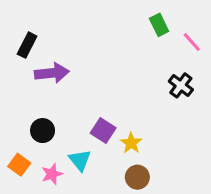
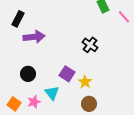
black cross: (181, 85) -> (90, 45), moved
orange square: (19, 165) -> (14, 104), moved

